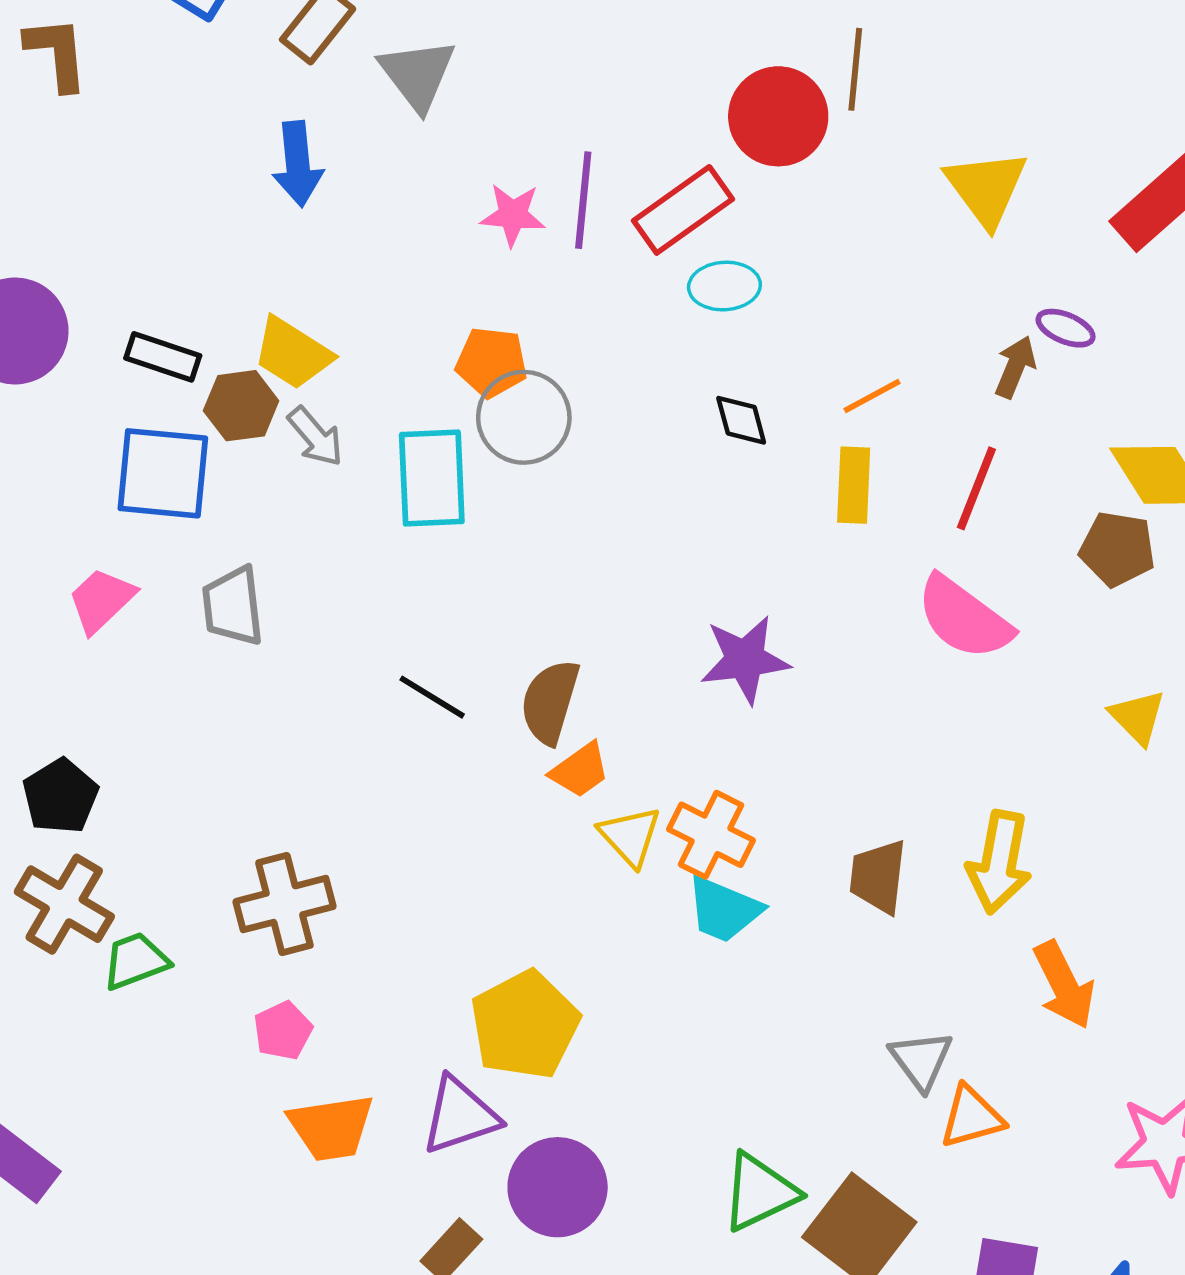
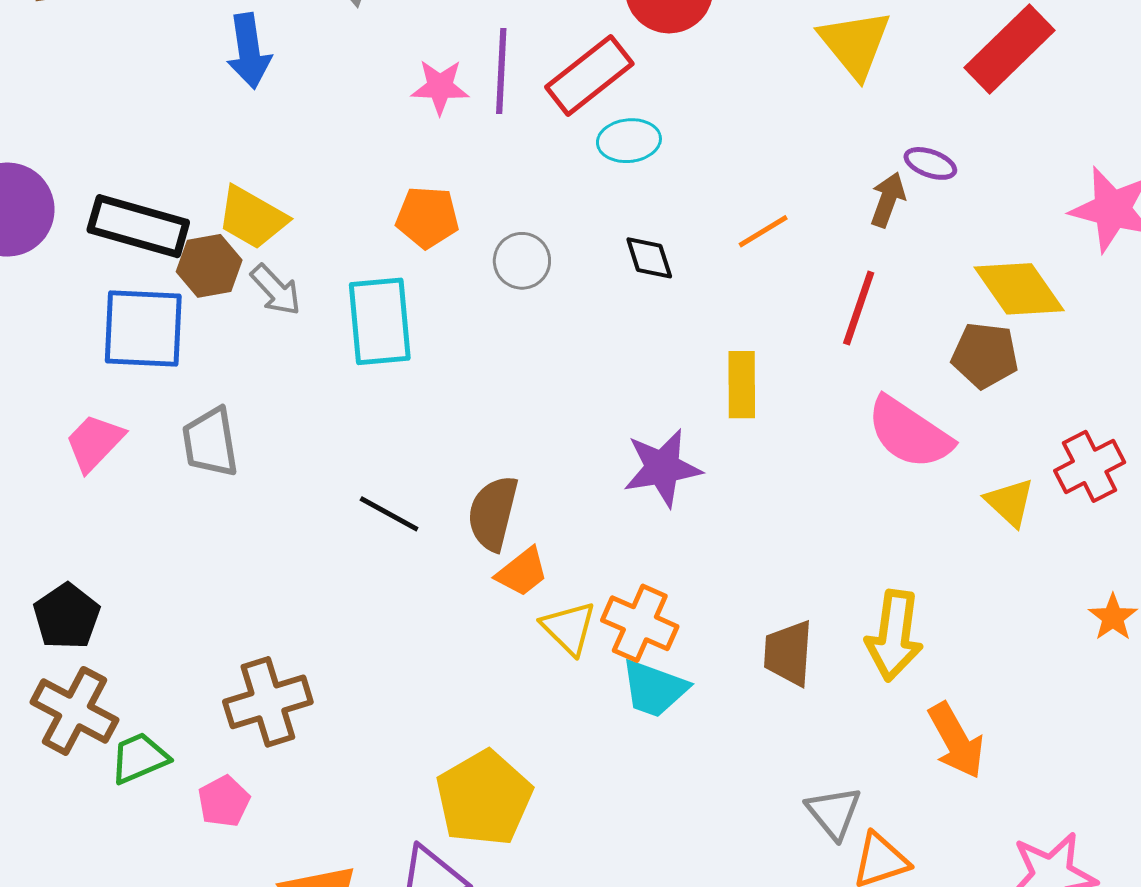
black rectangle: (163, 357) -> (138, 226), size x1.5
gray circle: (524, 417) -> (522, 261), moved, size x0.7
yellow rectangle: (854, 485) -> (742, 385), moved
pink semicircle: (964, 618) -> (909, 433), moved
pink pentagon: (283, 1031) -> (224, 801), moved

